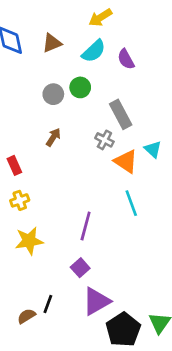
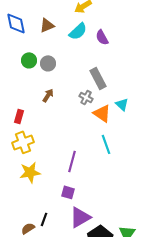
green circle: (80, 87) -> (29, 60), moved
red rectangle: (14, 165) -> (19, 116), turned 40
yellow cross: (20, 200) -> (23, 142), size x1.5
purple square: (80, 268) -> (68, 192), turned -32

